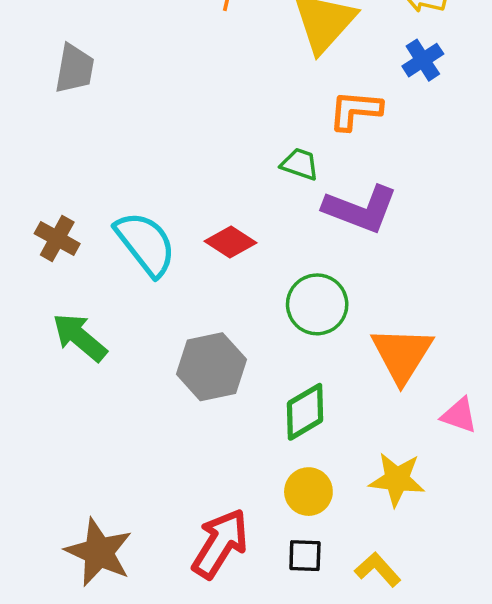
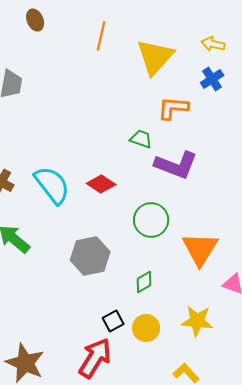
green diamond: (305, 412) -> (144, 282), size x0.7
black square: (305, 556) -> (113, 321), moved, turned -30

